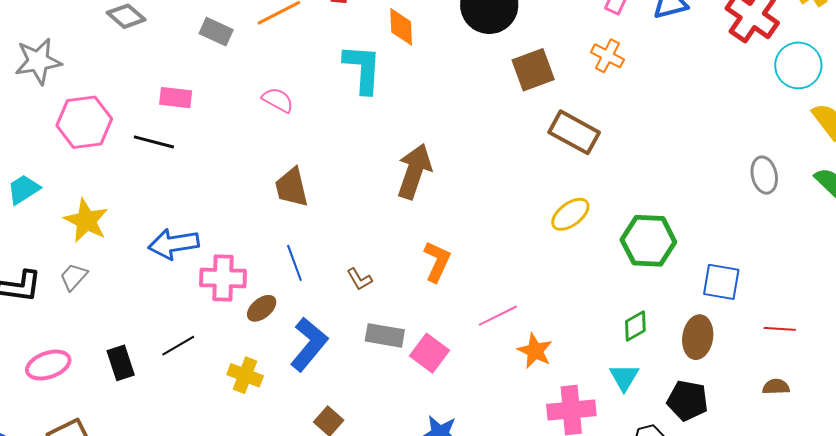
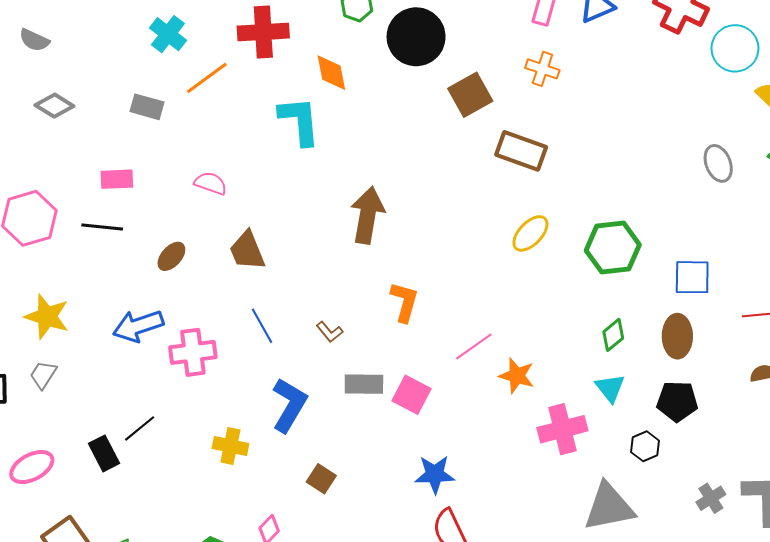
pink semicircle: (278, 100) -> (211, 183), moved
brown ellipse: (262, 308) -> (171, 256), moved
black line: (178, 346) -> (140, 428), moved

